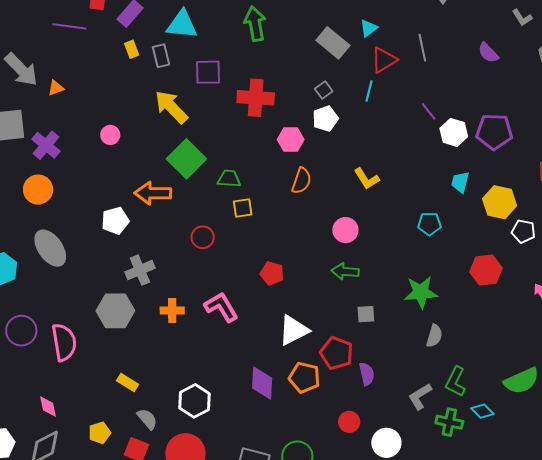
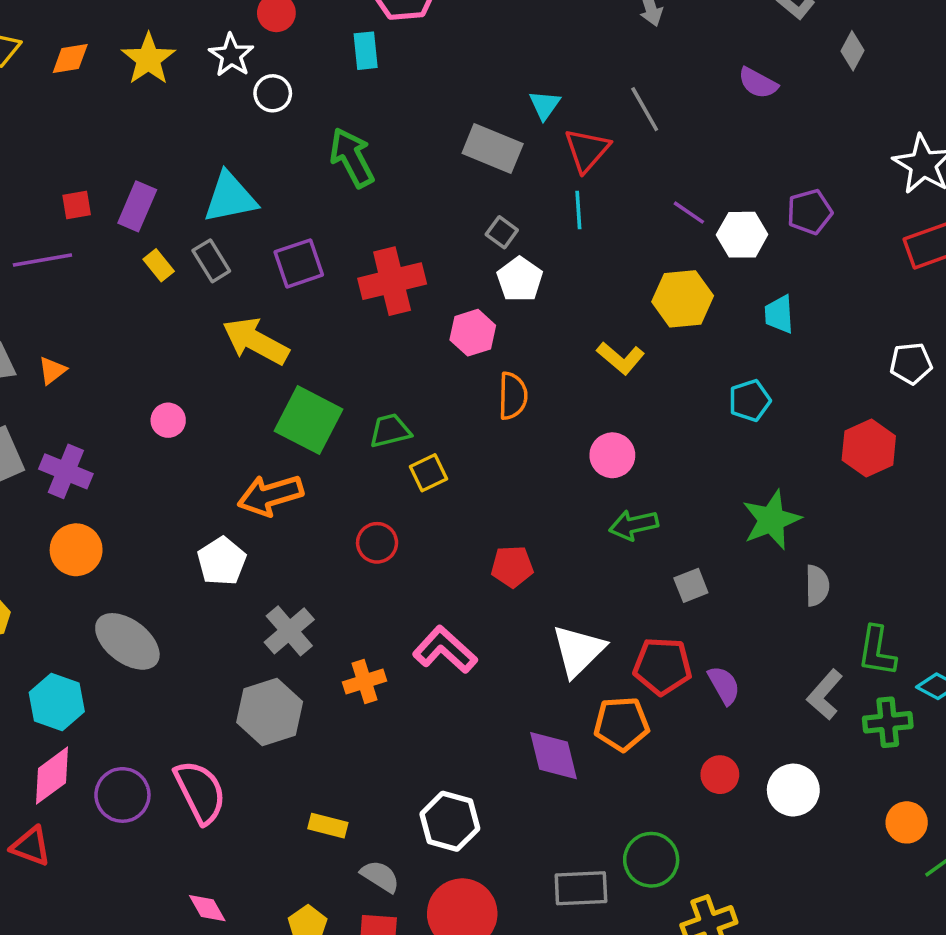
purple pentagon: (494, 132) -> (810, 212), size x0.7
yellow hexagon: (500, 202) -> (683, 299), moved

